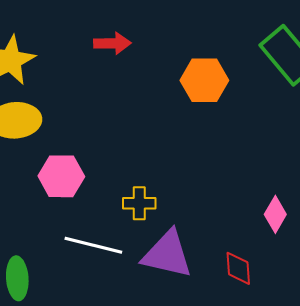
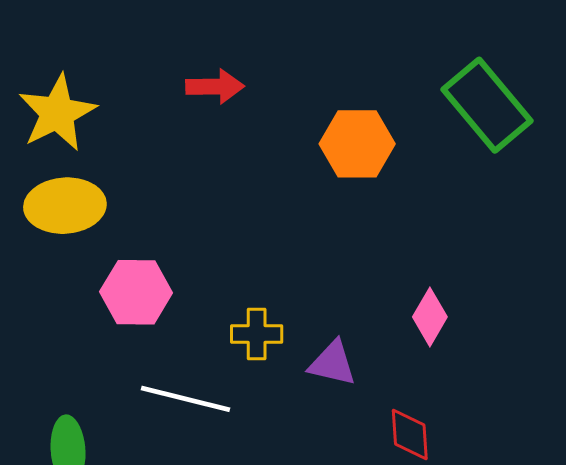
pink diamond: (275, 214) -> (430, 317), moved
purple triangle: (167, 254) -> (332, 363), moved, size x0.6

